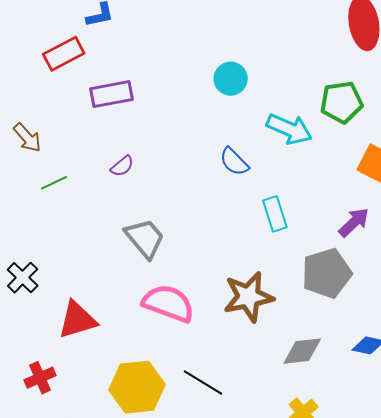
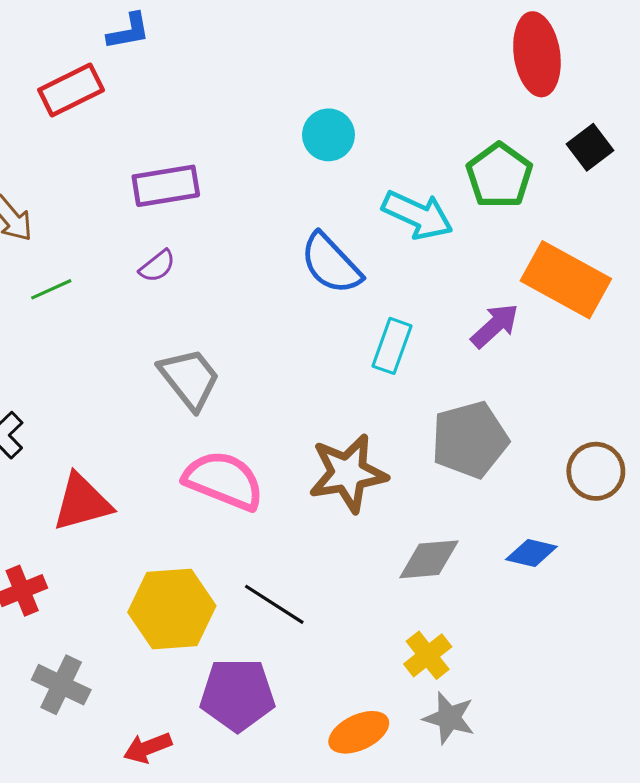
purple rectangle: (112, 94) -> (166, 186), moved
green pentagon: (341, 102) -> (499, 176), turned -30
blue semicircle: (234, 162) -> (331, 264), size x1.4
cyan rectangle: (275, 214) -> (392, 346), turned 36
purple arrow: (354, 222) -> (495, 326), moved

